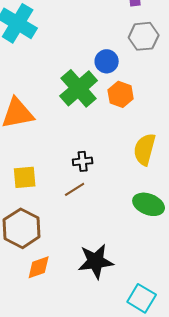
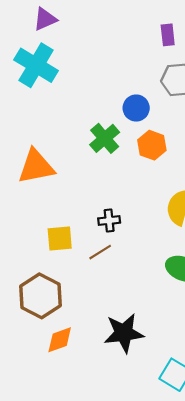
green cross: (79, 88) -> (105, 138), size x0.7
yellow square: (25, 177) -> (60, 239), moved

